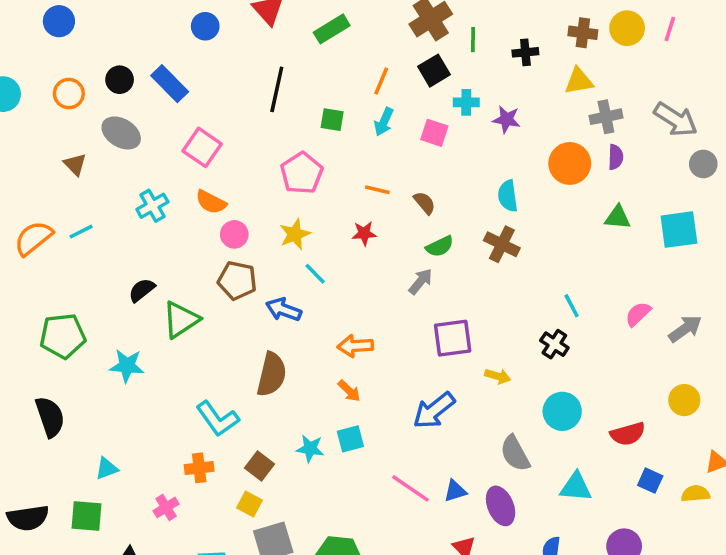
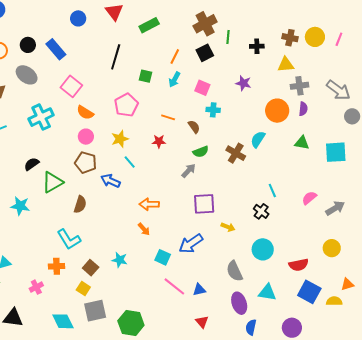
cyan cross: (466, 102) -> (213, 110), moved
cyan semicircle: (508, 196) -> (258, 139), moved, turned 36
orange semicircle: (211, 202) -> (85, 113), moved
cyan cross: (152, 206) -> (41, 117), size x1.4
brown semicircle: (272, 374) -> (80, 204), moved, size x0.7
cyan square: (350, 439) -> (163, 257), moved, turned 35
blue square: (650, 481) -> (309, 292), size x1.6
purple ellipse: (501, 506) -> (239, 303), moved

